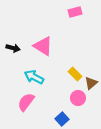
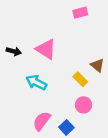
brown triangle: (91, 83) -> (97, 65), moved, turned -40
pink semicircle: (26, 102) -> (42, 121), moved

